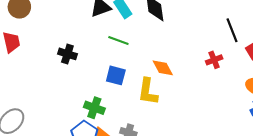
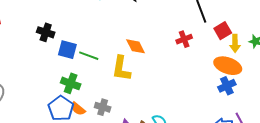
green line: (118, 41) -> (89, 56), moved
blue square: (116, 75) -> (67, 50), moved

